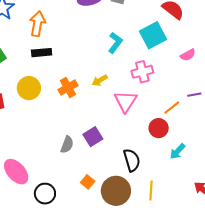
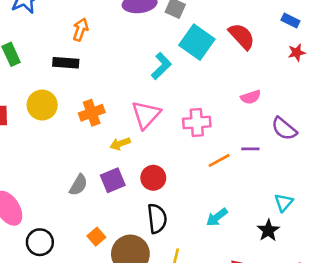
orange arrow: (37, 24) -> (80, 30), moved, size x0.7
cyan square: (153, 35) -> (197, 42), moved, turned -36
pink cross: (142, 72) -> (197, 123), moved
yellow arrow: (100, 80) -> (120, 144), moved
pink triangle: (126, 101) -> (146, 115), moved
red circle: (159, 128) -> (153, 178), moved

